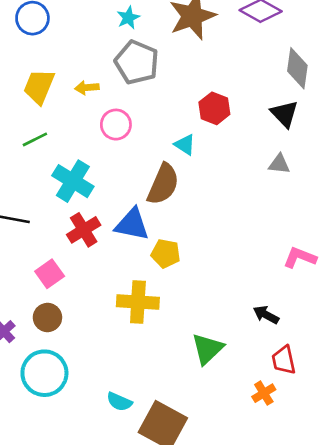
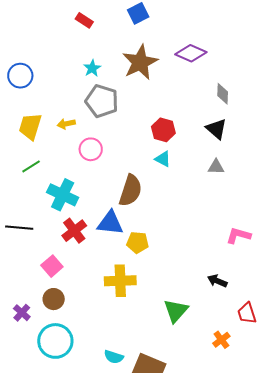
gray diamond: (297, 68) -> (223, 94), size x0.7
cyan triangle: (185, 145) -> (163, 159), moved
red trapezoid: (284, 360) -> (247, 313), moved

